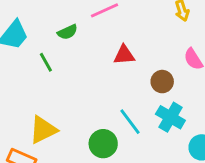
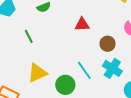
green line: (46, 62) -> (29, 36), moved
yellow triangle: (43, 130) -> (37, 73), moved

